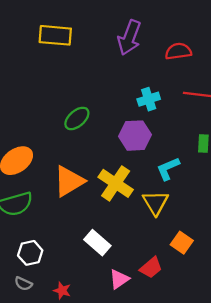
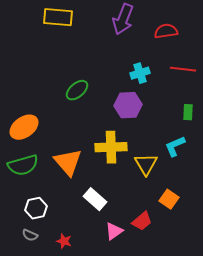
cyan L-shape: (168, 169) -> (175, 146), moved
orange triangle: (69, 181) -> (68, 162), moved, turned -40
yellow cross: (116, 183) -> (111, 147), turned -36

